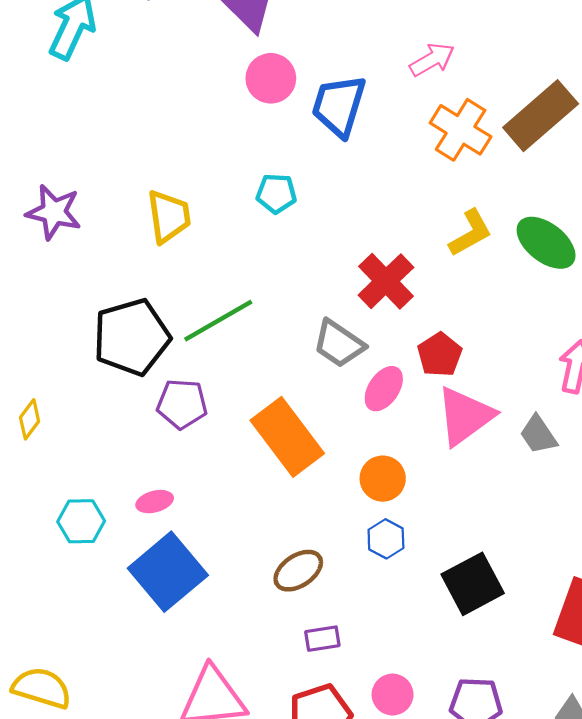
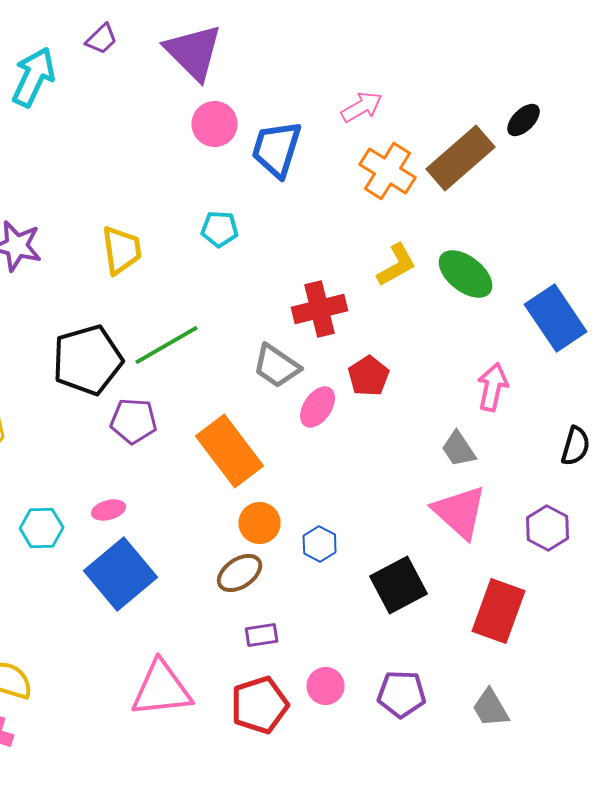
red cross: (386, 281) -> (320, 309), turned 30
pink triangle: (465, 416) -> (460, 512), moved, turned -42
orange circle: (383, 479) -> (260, 523), moved

